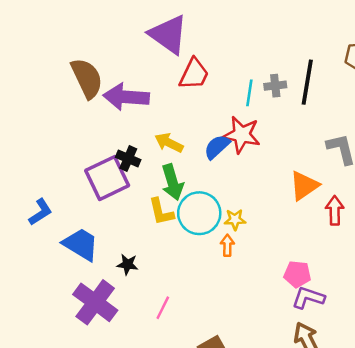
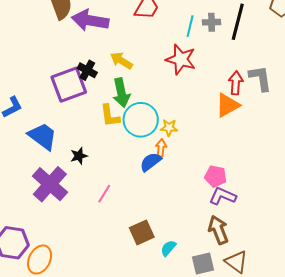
blue semicircle: (217, 147) -> (151, 162), moved
red arrow: (335, 210) -> (236, 83), moved
black star: (127, 264) -> (79, 156), turned -30

